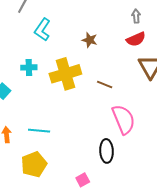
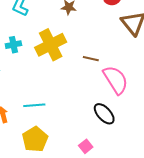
brown line: (105, 85) -> (91, 59), moved
black ellipse: (107, 151) -> (104, 114), turned -30

